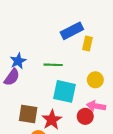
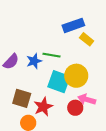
yellow rectangle: (88, 43) -> (87, 39), turned -72
blue star: (18, 61) -> (34, 61), moved
yellow circle: (95, 80) -> (76, 76), moved, size x1.5

